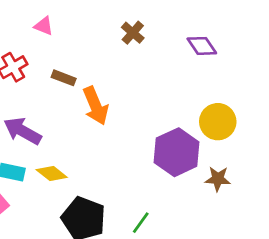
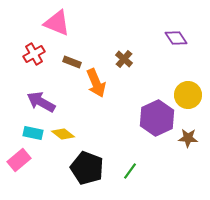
pink triangle: (44, 26) -> (57, 23), size x1.8
brown cross: (133, 33) -> (124, 59), moved

